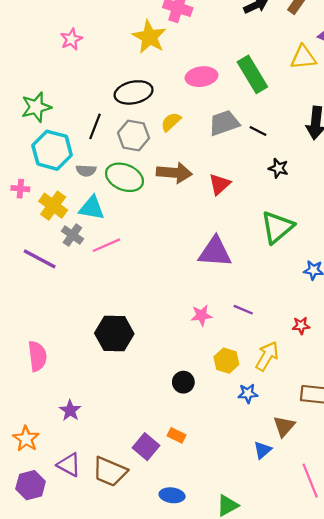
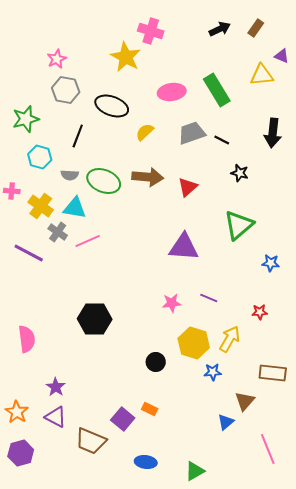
black ellipse: (134, 92) -> (112, 106), turned 32
gray hexagon: (134, 135) -> (66, 90), moved
cyan hexagon: (52, 150) -> (40, 157), size x0.7
yellow hexagon: (226, 361) -> (194, 343), size x1.4
purple triangle: (69, 465) -> (56, 417), moved

